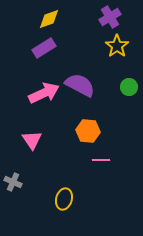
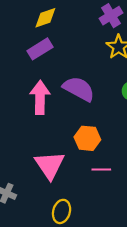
pink arrow: (44, 93) -> (40, 97), turned -64
pink triangle: (32, 140) -> (50, 165), moved, size x1.4

